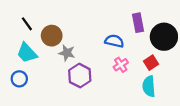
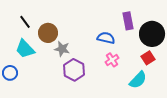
red square: (151, 63) -> (148, 58), moved
blue circle: (19, 79) -> (10, 73), moved
cyan semicircle: (149, 86) -> (138, 80), turned -132

